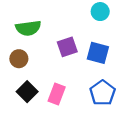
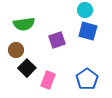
blue square: (98, 53) -> (88, 31), moved
black square: (27, 92) -> (27, 68), moved

